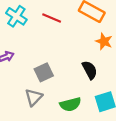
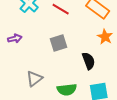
gray square: (44, 72) -> (59, 43), moved

